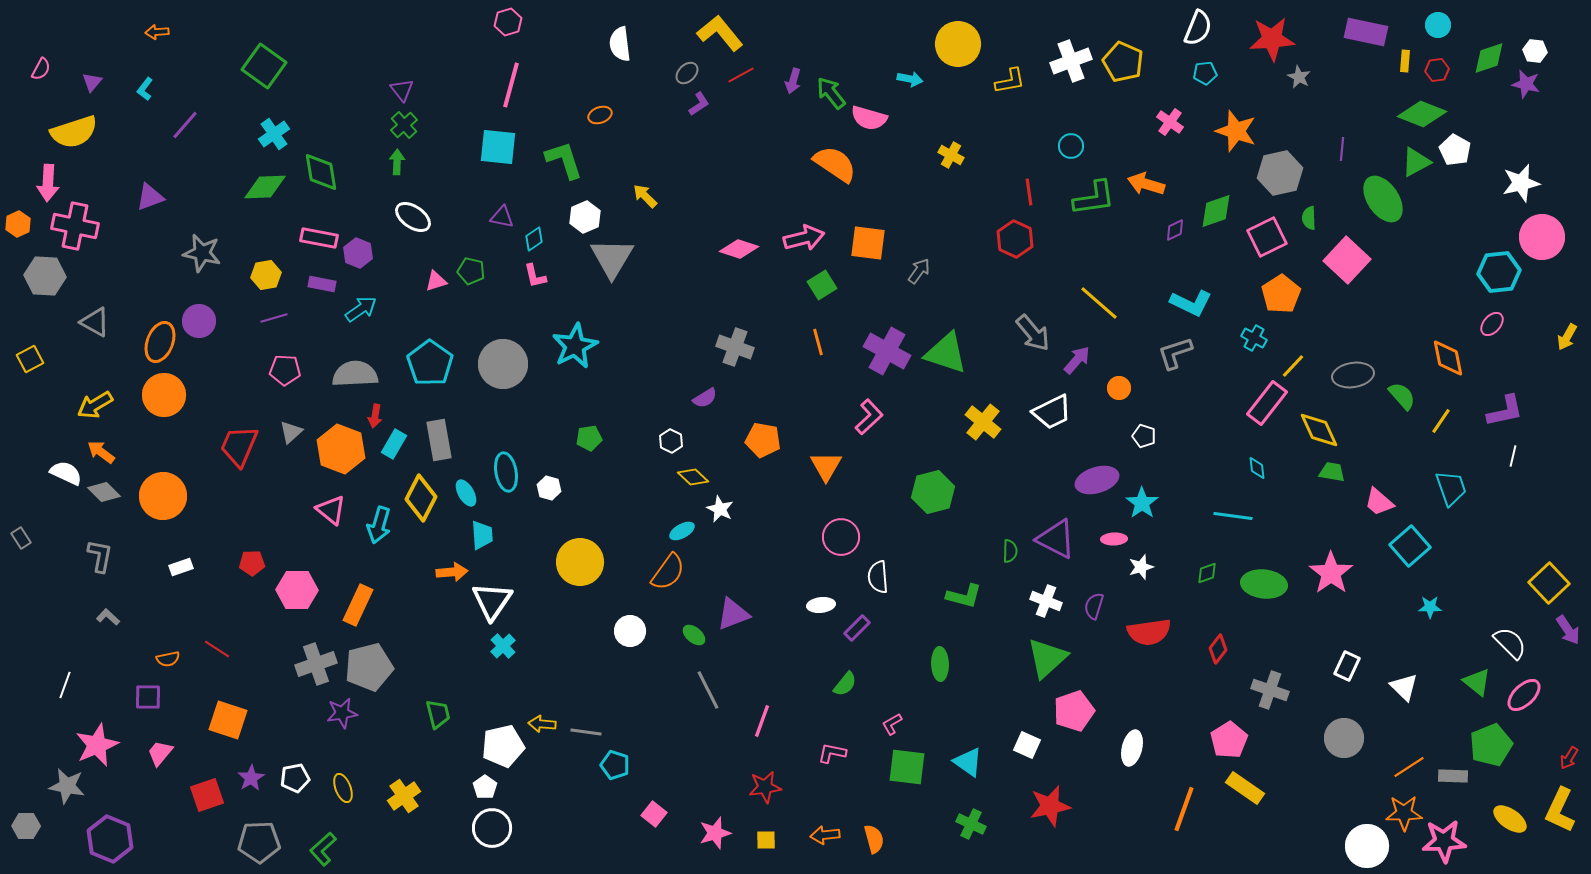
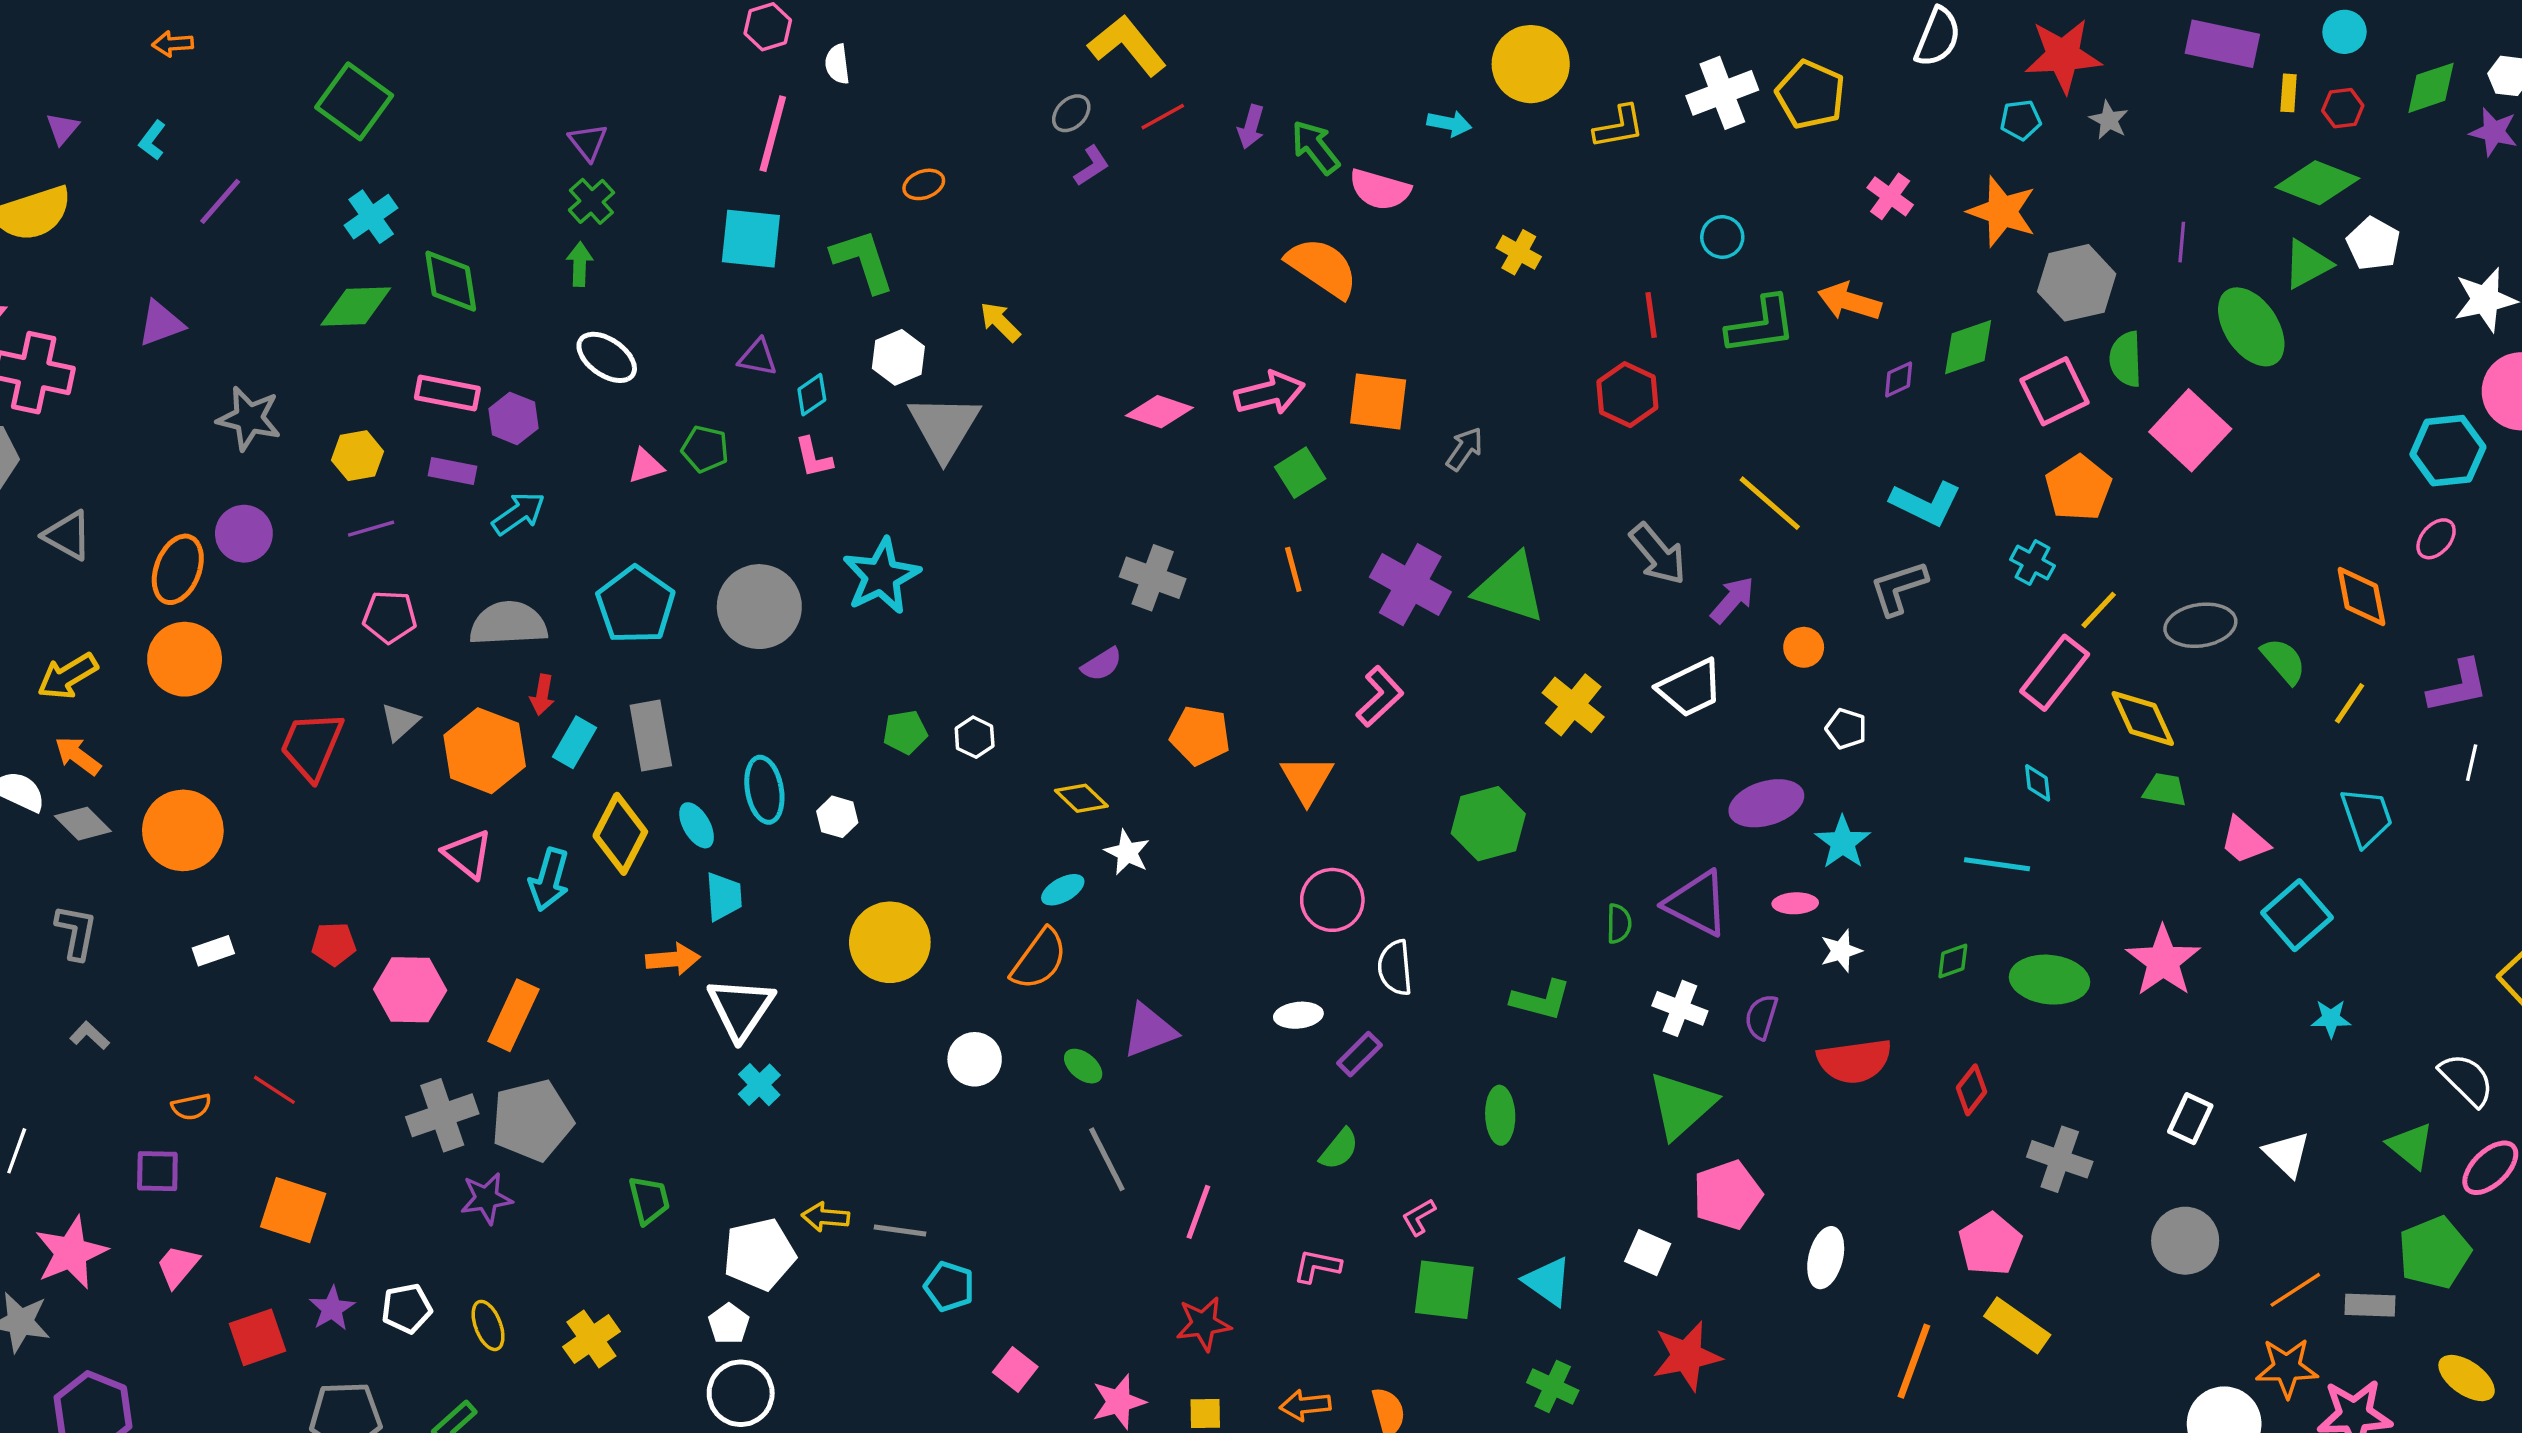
white semicircle: (620, 44) -> (837, 64), moved, size x0.7
cyan pentagon: (1205, 73) -> (2021, 120), moved
green semicircle: (1309, 218) -> (2126, 359), size x1.4
white hexagon: (671, 441) -> (975, 737), moved

